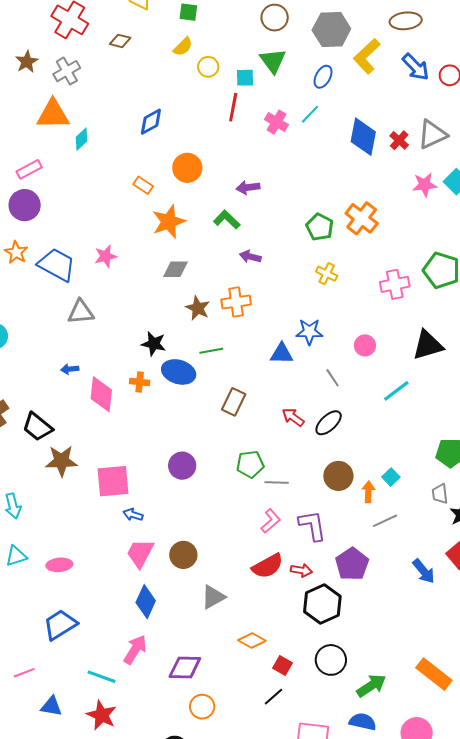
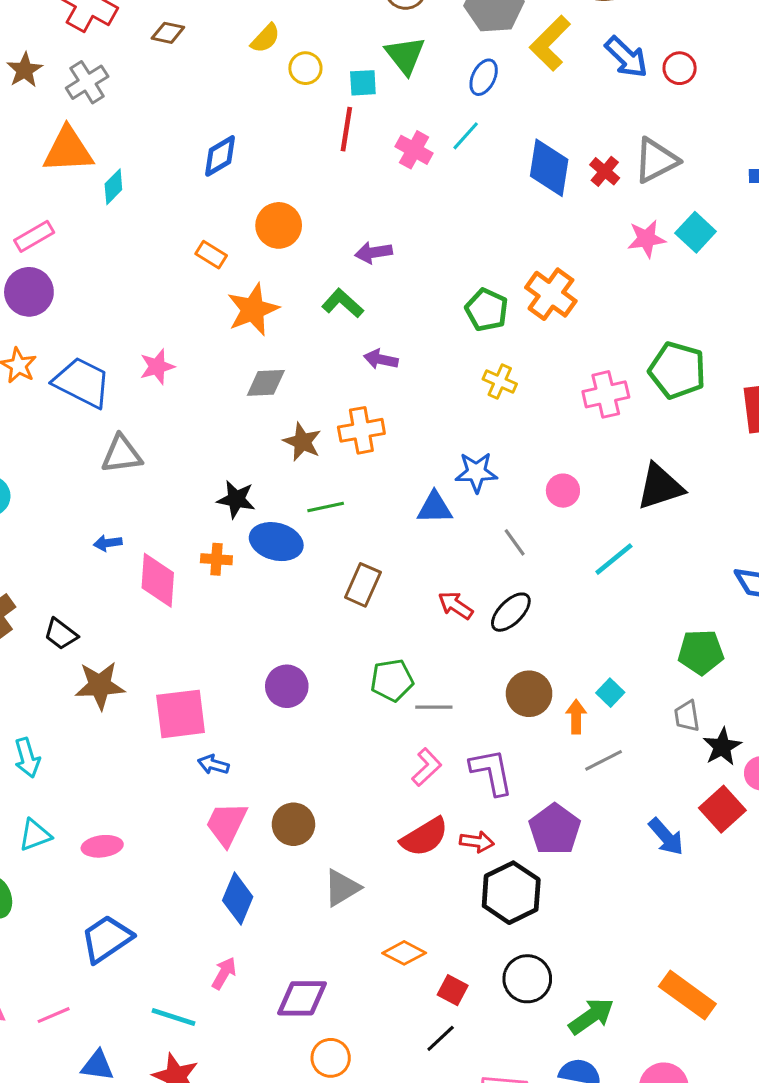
black trapezoid: (37, 427) -> (61, 634), size x0.7
pink arrow: (135, 650) -> (224, 973), size x0.7

